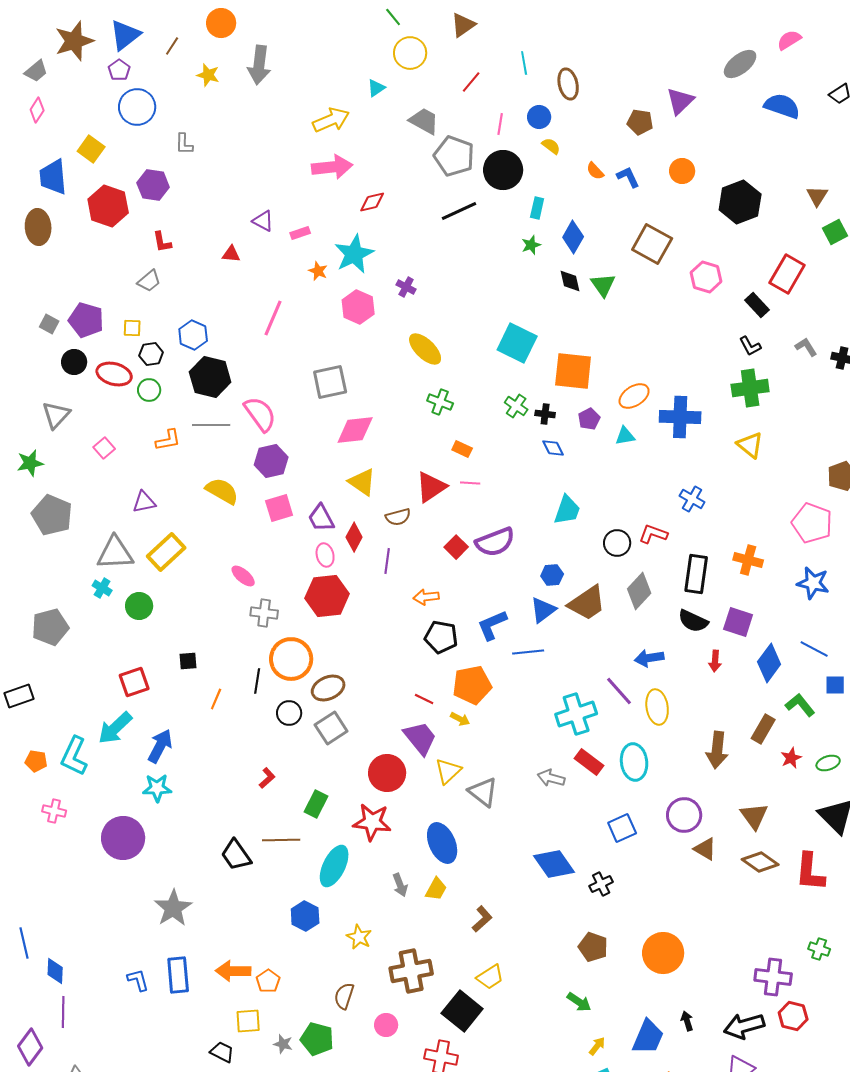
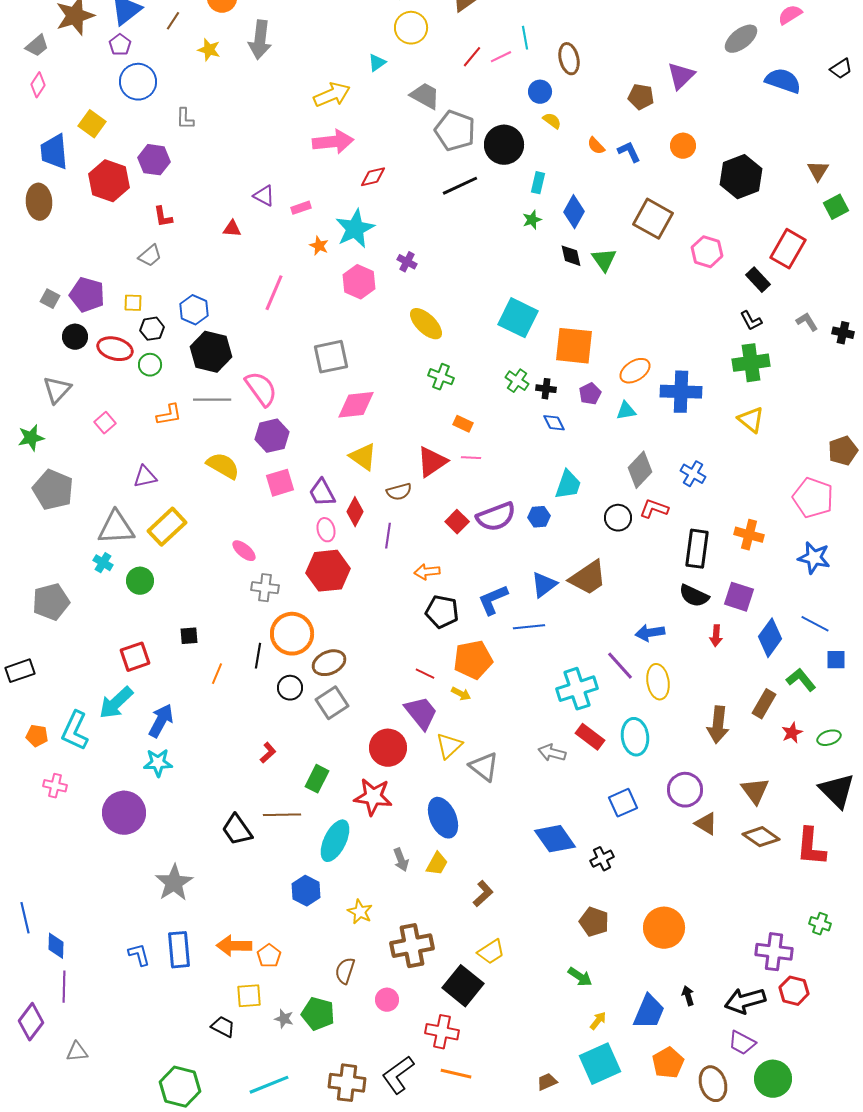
pink line: (500, 124) -> (501, 57), moved, turned 55
blue hexagon: (552, 575) -> (539, 517), moved
gray diamond: (639, 591) -> (640, 470), moved

